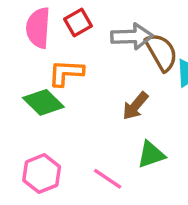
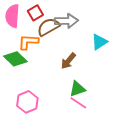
brown semicircle: (161, 52) -> (48, 27), moved, turned -90
pink hexagon: (42, 174) -> (27, 102), moved
pink line: (108, 179) -> (78, 103), moved

